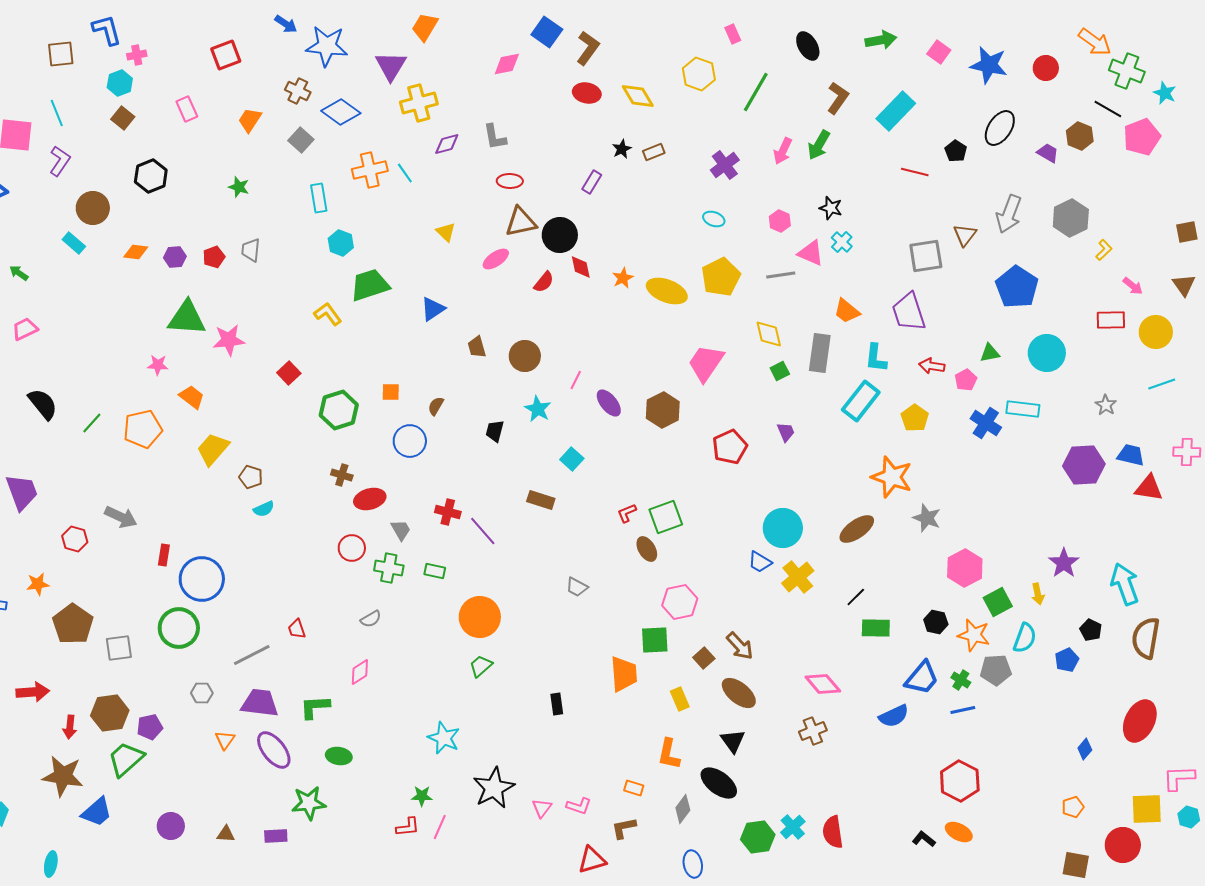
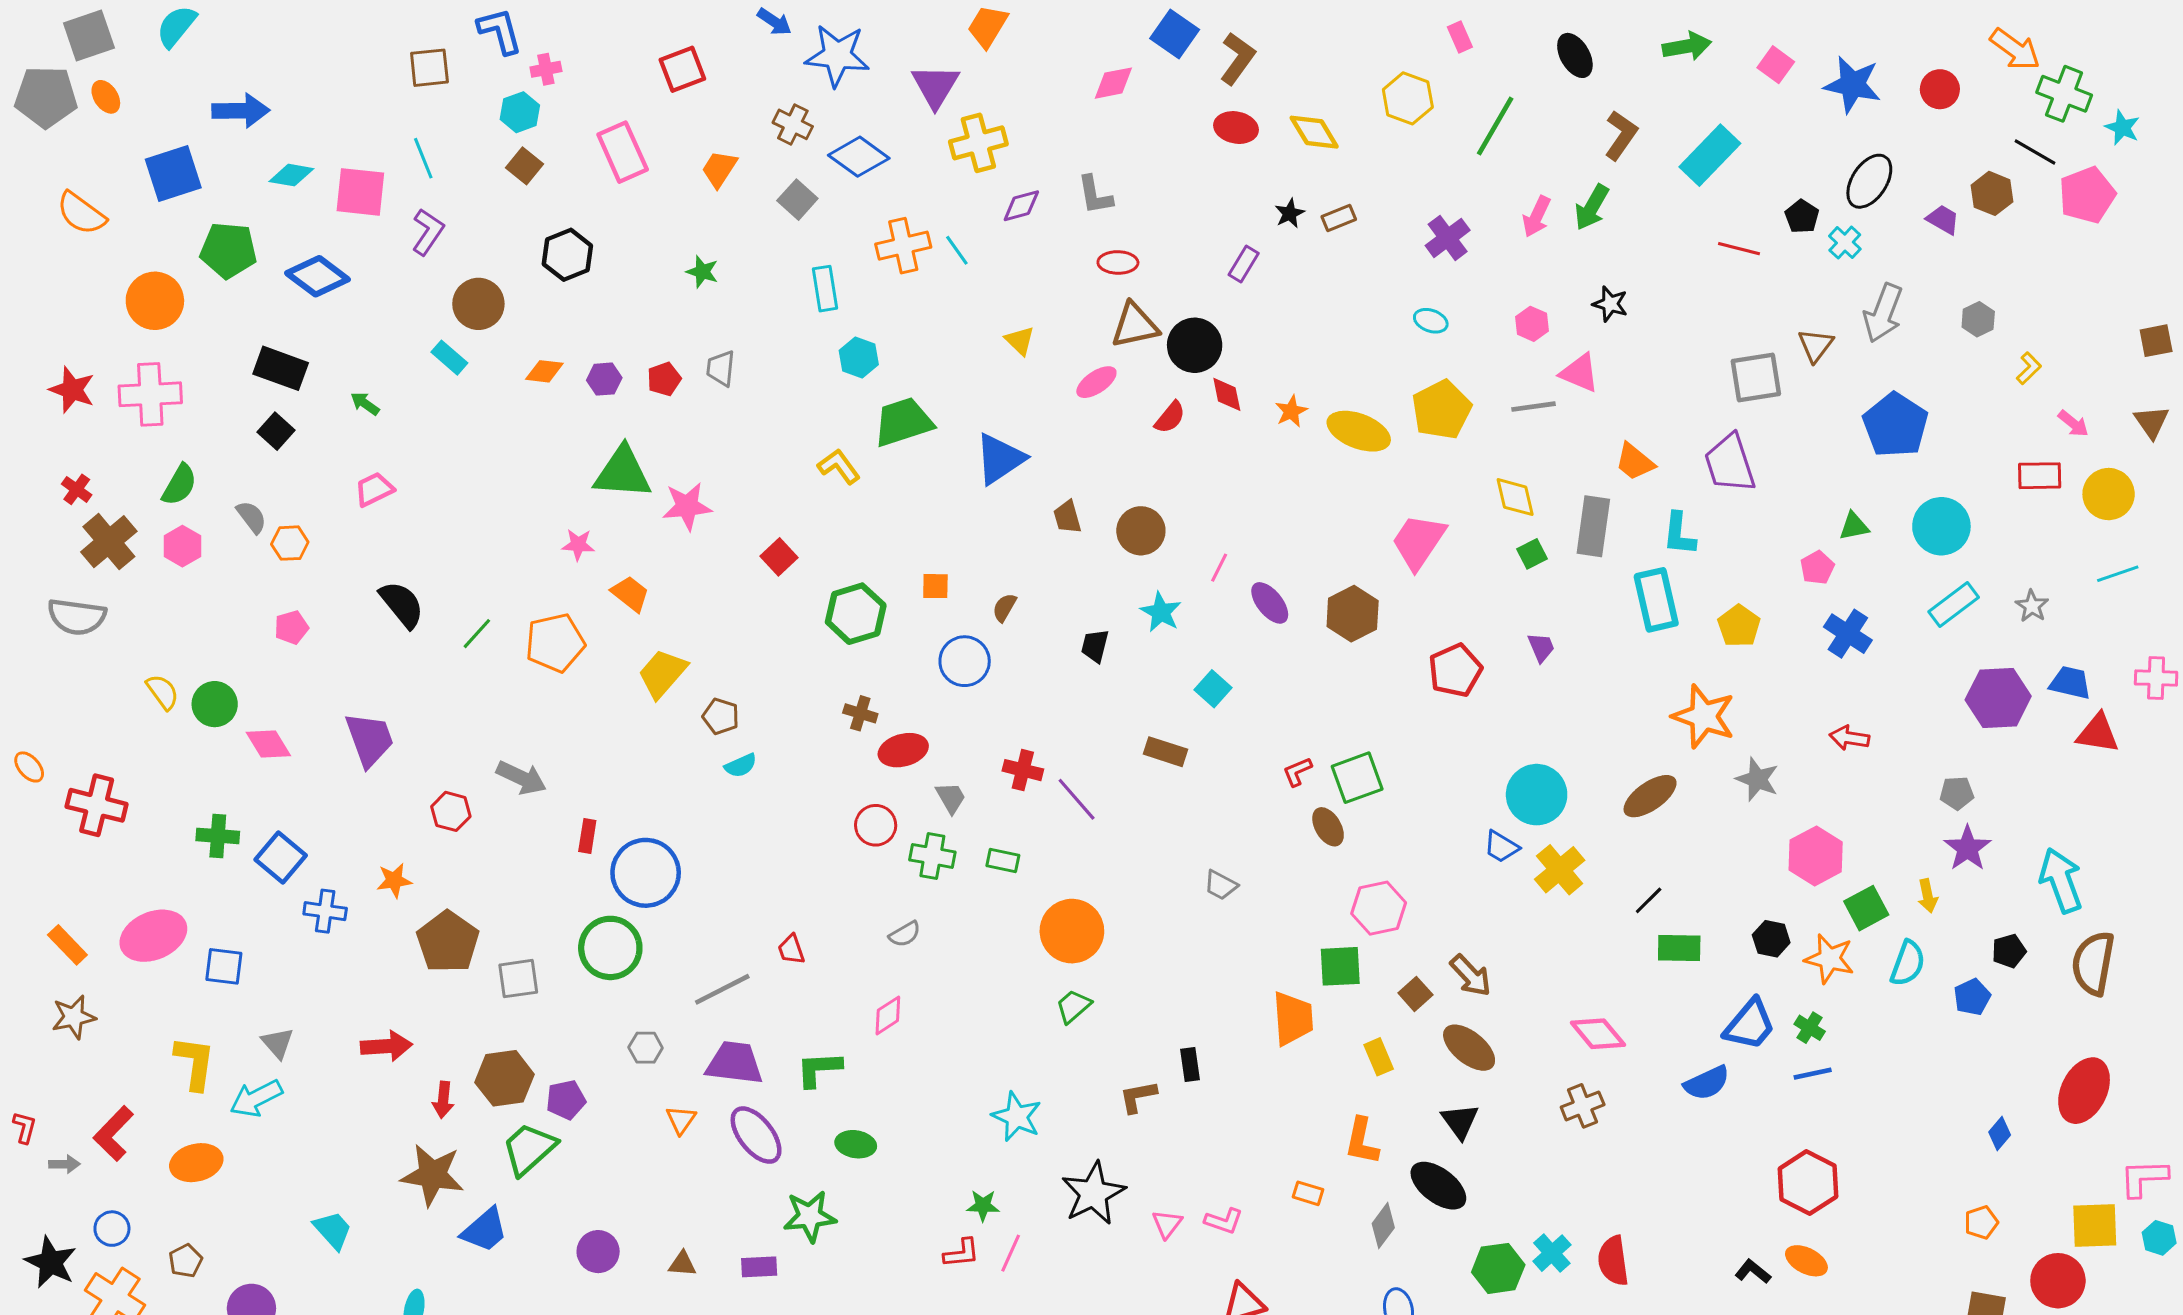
pink rectangle: (187, 109) -> (623, 152), size x1.5
gray hexagon: (1071, 218) -> (1978, 319), size x0.6
cyan cross: (842, 242) -> (1845, 243), moved
blue triangle: (433, 309) -> (1000, 459), size x1.4
red arrow: (932, 366) -> (1849, 738), moved
cyan rectangle: (861, 401) -> (1656, 600), turned -51
cyan rectangle: (1023, 409) -> (1954, 604), moved, turned -44
black pentagon: (1091, 630) -> (2009, 951), turned 30
gray pentagon: (996, 670) -> (1957, 793), moved, size x0.7
brown L-shape: (624, 828) -> (1138, 1097), moved

